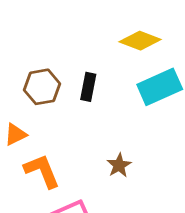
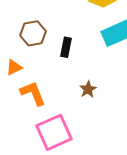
black rectangle: (88, 87) -> (66, 47), moved

